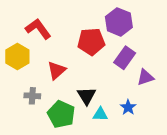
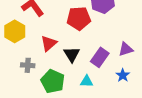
purple rectangle: (125, 58) -> (100, 57), moved
black triangle: (87, 96) -> (72, 54), moved
blue star: (128, 107) -> (123, 75), moved

